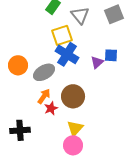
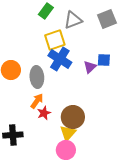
gray triangle: (80, 15) -> (73, 20), turned 48
gray ellipse: (44, 72) -> (37, 77), turned -65
brown circle: (73, 96) -> (73, 117), moved

